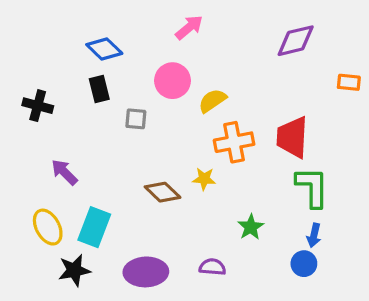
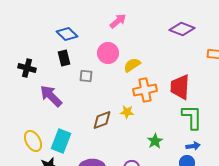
purple diamond: (296, 41) -> (182, 29), turned 35
purple arrow: (64, 172) -> (51, 96), moved, size x1.4
brown diamond: (163, 192) -> (102, 120), turned -65
blue arrow: (314, 235) -> (193, 146), turned -112

